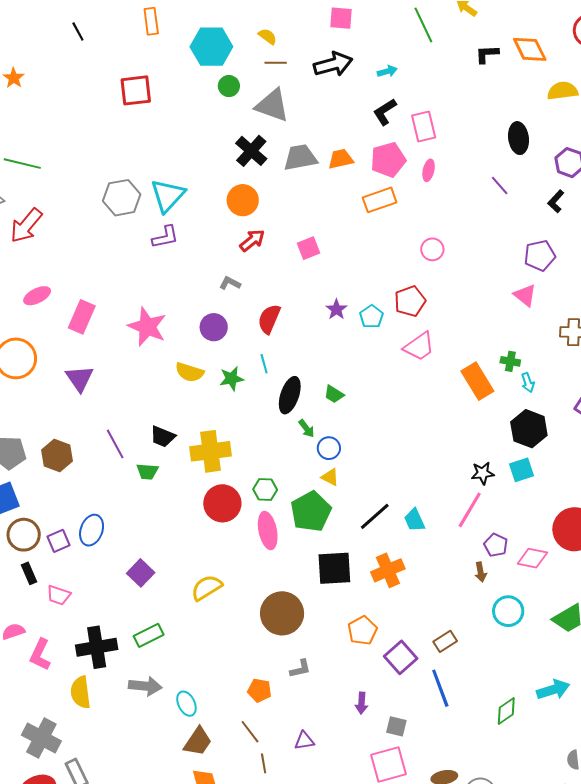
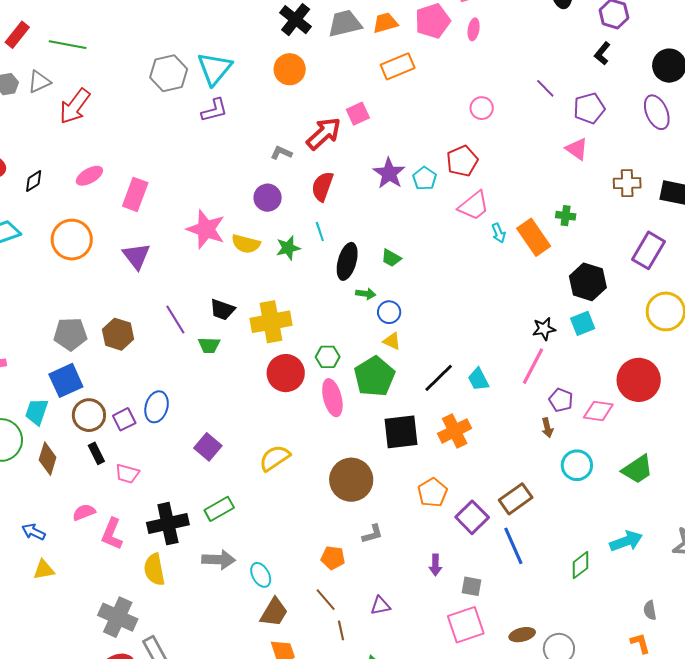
purple line: (500, 185) -> (545, 88), moved
orange rectangle: (380, 200) -> (398, 66), moved
red arrow: (252, 240) -> (324, 133), moved, size x1.4
purple star: (336, 309) -> (389, 173), size x1.5
pink star: (147, 327) -> (206, 229), moved
cyan arrow: (528, 383) -> (499, 233), moved
green arrow: (307, 428) -> (366, 294), turned -42
brown rectangle: (445, 641) -> (516, 499), size x1.4

